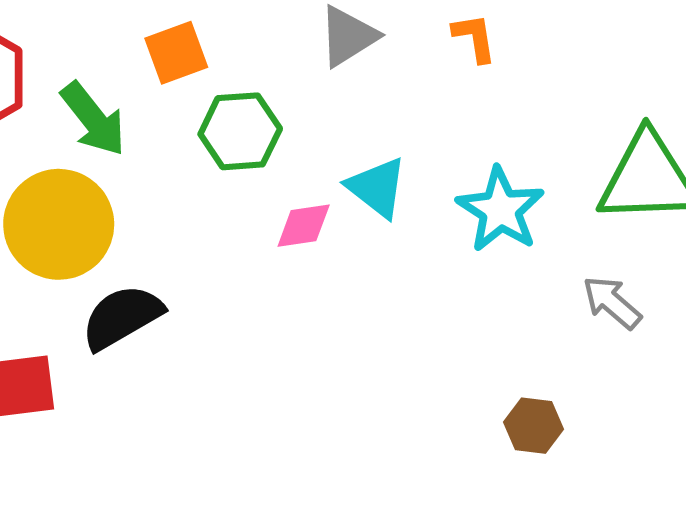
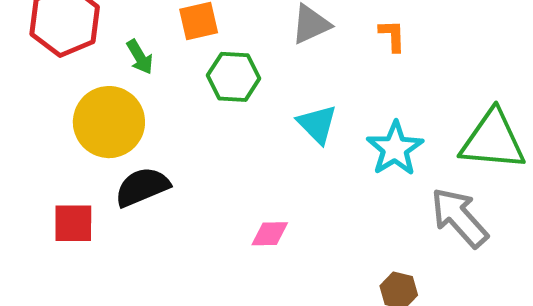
green arrow: (93, 119) -> (140, 57), size x0.7
pink diamond: (304, 226) -> (270, 234), moved
gray arrow: (612, 302) -> (459, 217), size x1.6

